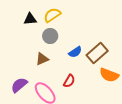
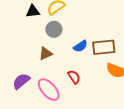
brown rectangle: (97, 53) -> (104, 47), turned 35
red semicircle: (69, 81) -> (74, 77), turned -64

